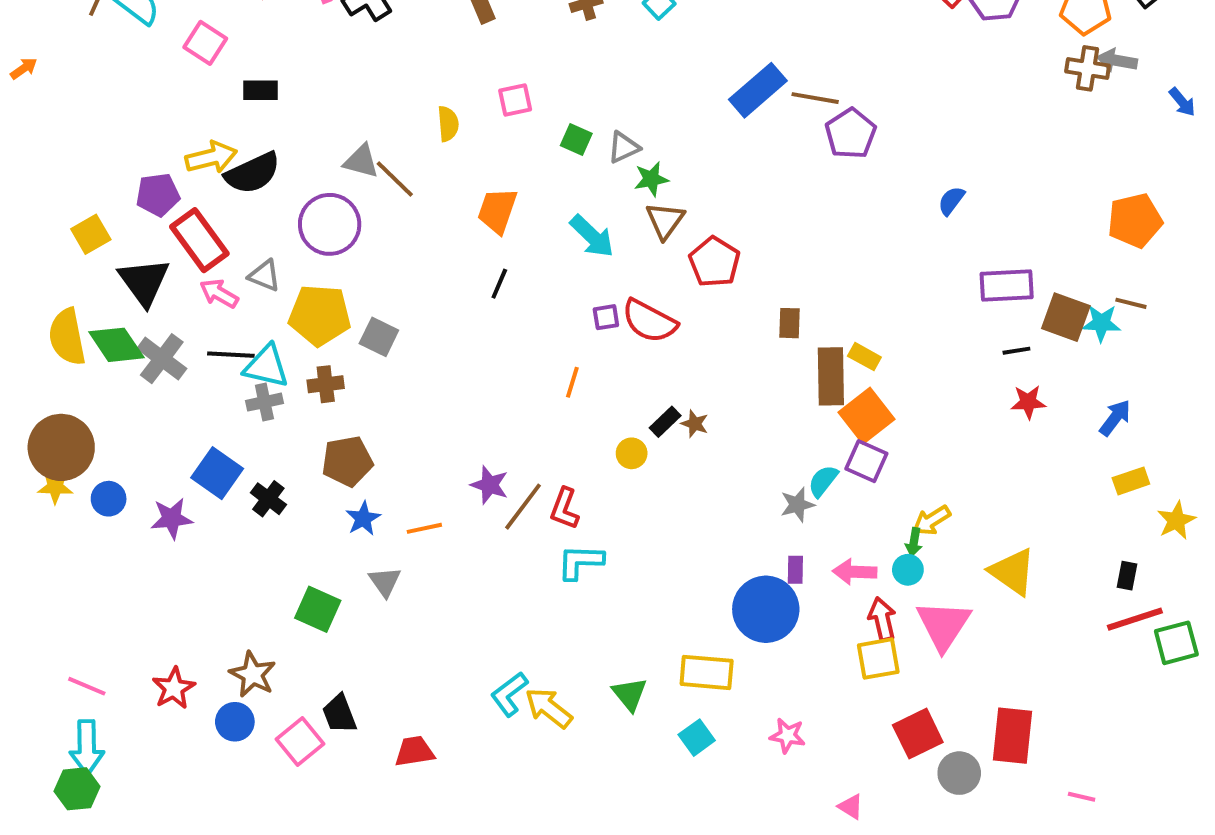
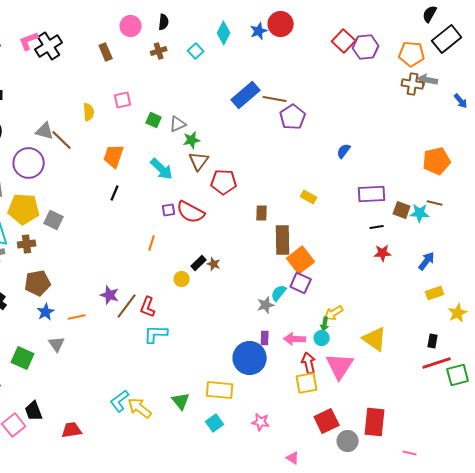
red pentagon: (714, 262) -> (224, 182), turned -30
brown square: (1066, 317) -> (402, 210), size x0.7
yellow rectangle: (864, 357) -> (309, 197), moved

